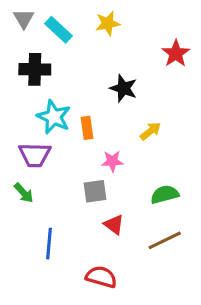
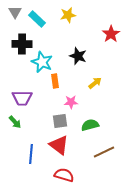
cyan star: (54, 117) -> (42, 62), moved
green semicircle: (165, 194) -> (90, 125), moved
red triangle: (114, 225) -> (59, 145), moved, size x1.5

